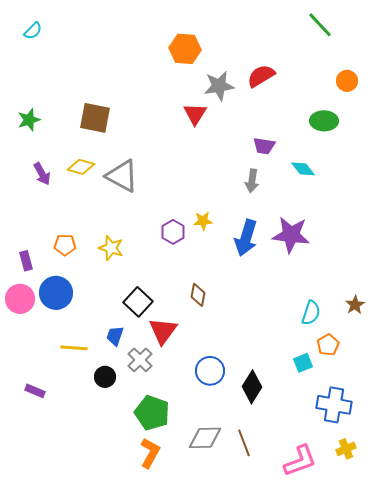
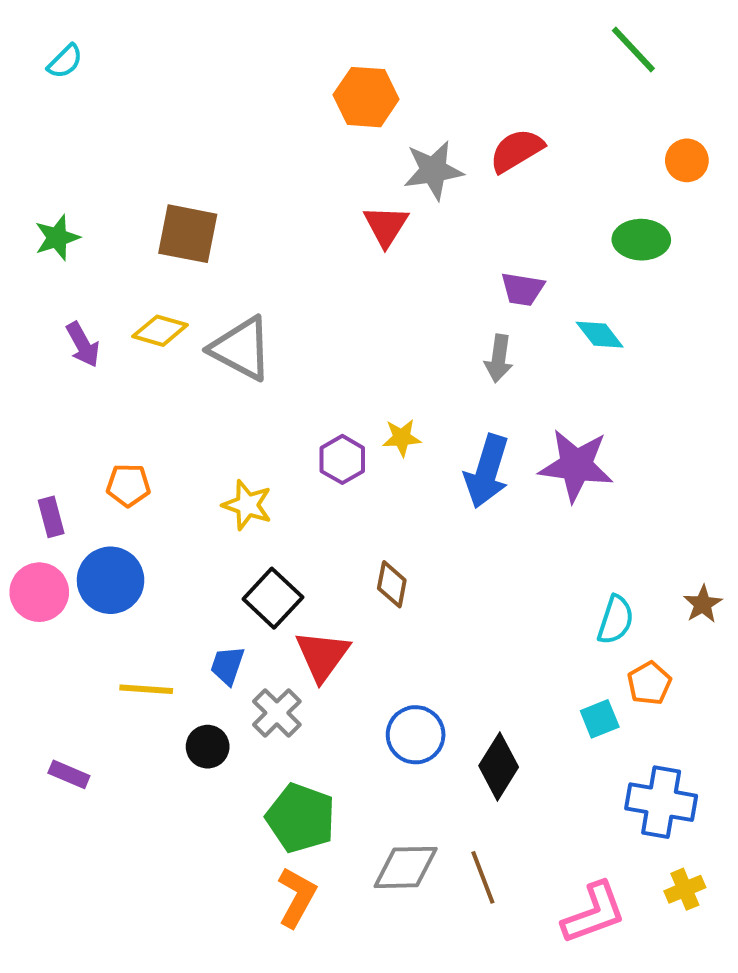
yellow star: (111, 248) -> (247, 505), moved

